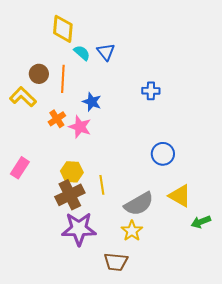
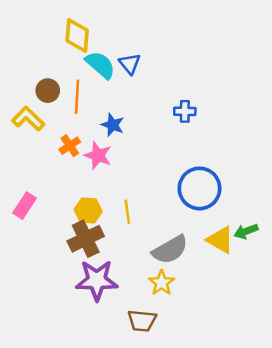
cyan semicircle: (82, 53) -> (100, 65), size x1.5
blue circle: (163, 154) -> (199, 188), size x1.5
yellow line: (102, 185) -> (127, 212), moved
green arrow: (201, 222) -> (246, 231), moved

